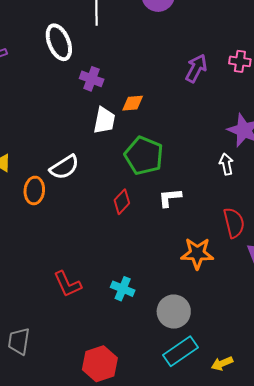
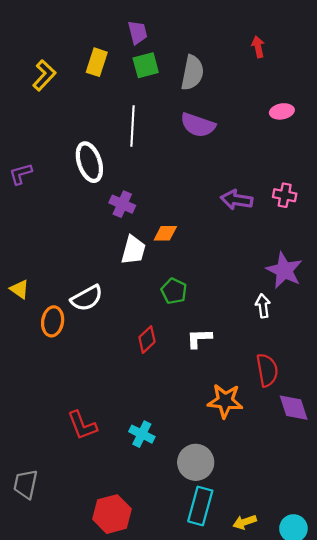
purple arrow: (196, 68) -> (237, 200), turned -112
green pentagon: (144, 156) -> (174, 291), size x0.6
cyan rectangle: (180, 351) -> (200, 506), turned -44

